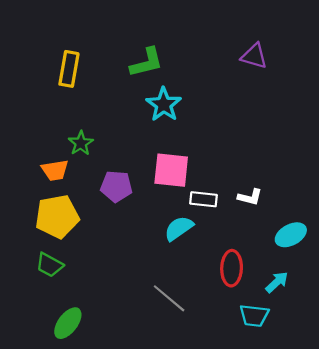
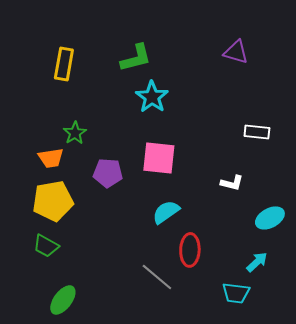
white rectangle: (204, 199) -> (257, 132), moved
red ellipse: (232, 268) -> (190, 250), moved

